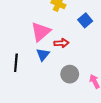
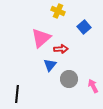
blue triangle: (43, 54) -> (50, 65), moved
black line: (16, 63) -> (17, 94), moved

